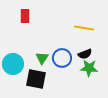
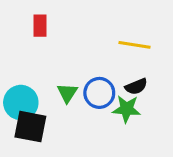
green star: (89, 68) -> (127, 109), moved
black square: (36, 79) -> (30, 127), moved

